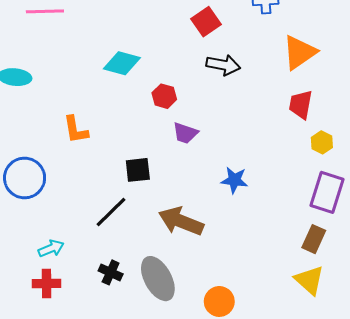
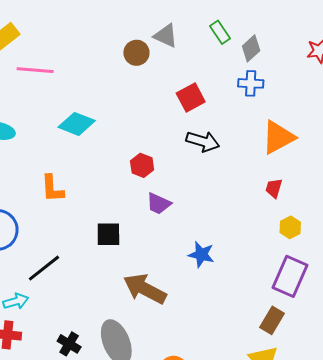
cyan diamond: (122, 63) -> (77, 124), moved
red trapezoid: (301, 105) -> (274, 188), size x0.7
black line: (111, 212) -> (44, 268), moved
black cross: (111, 272) -> (69, 344), moved

